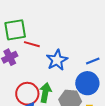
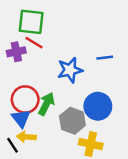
red line: (32, 44) -> (34, 43), moved
blue line: (93, 61) -> (105, 58), moved

